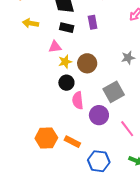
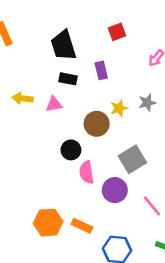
yellow arrow: (31, 23) -> (23, 98), moved
gray star: (128, 58) -> (147, 103), moved
yellow star: (65, 62) -> (119, 108), moved

